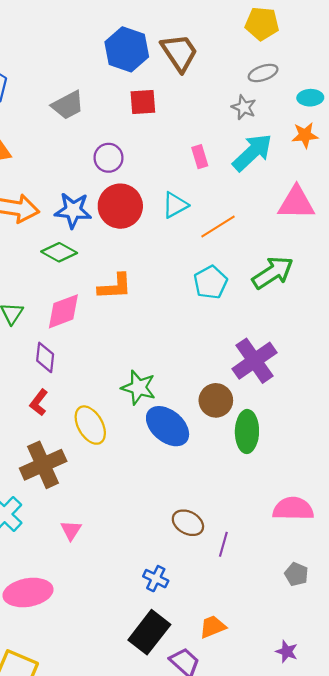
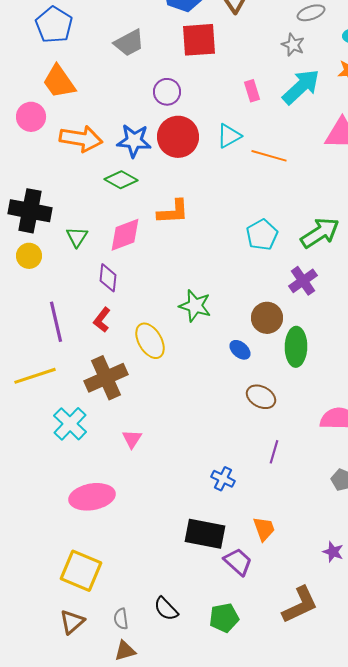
red square: (143, 102) -> (199, 40), size x1.4
orange line: (218, 226) -> (269, 156), turned 48
green arrow: (273, 273) -> (320, 233), moved
cyan pentagon: (210, 282) -> (262, 235), moved
purple cross: (254, 361) -> (303, 281), size x0.7
blue ellipse: (168, 426) -> (240, 350), moved, size x0.5
brown ellipse: (188, 523) -> (261, 397), moved
blue cross: (156, 579) -> (223, 479), moved
orange trapezoid: (213, 627) -> (264, 529), turned 92
black rectangle: (149, 632) -> (205, 534), turned 63

